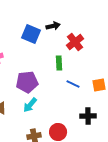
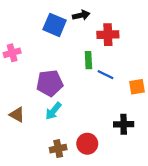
red cross: (75, 42) -> (108, 35), turned 36
blue line: (73, 84) -> (105, 75), moved

